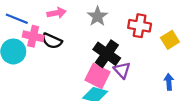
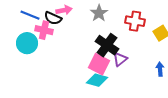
black semicircle: (52, 41) -> (53, 18), moved
purple triangle: (122, 70) -> (120, 59), turned 35

